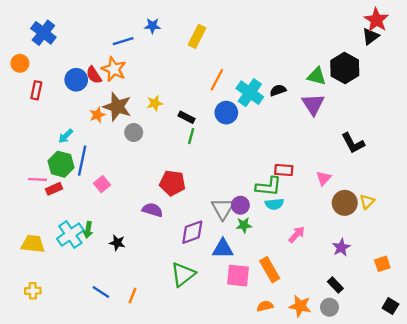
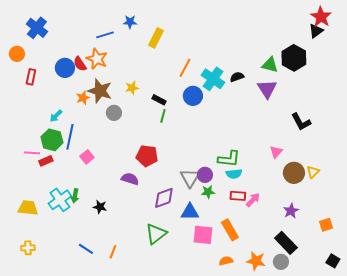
yellow rectangle: (197, 36) -> (156, 38), moved
red rectangle: (284, 170) -> (238, 196), moved
black rectangle: (335, 285) -> (286, 243), size x1.6

